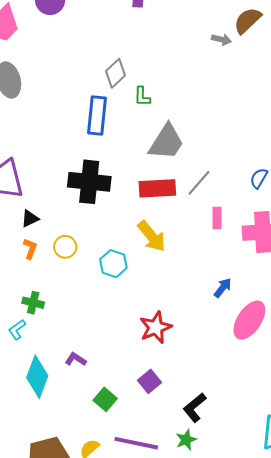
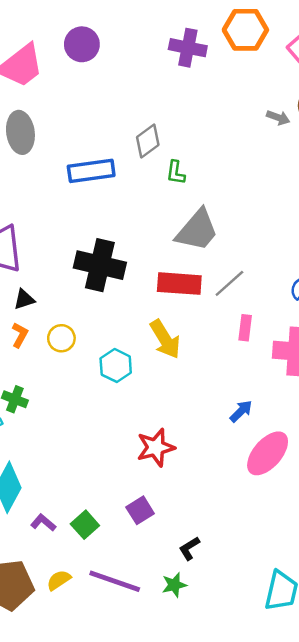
blue rectangle: (97, 116) -> (91, 171), moved, turned 69
purple L-shape: (76, 359) -> (43, 523), moved
black L-shape: (195, 408) -> (189, 548), size x0.7

